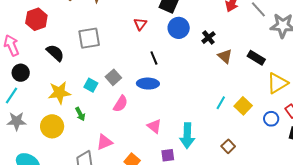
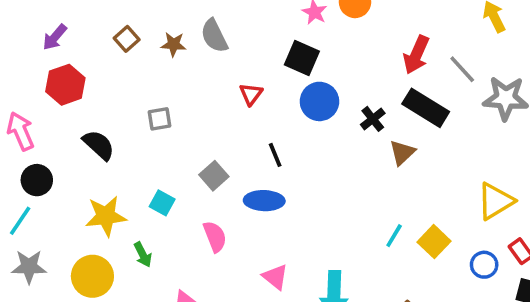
gray square: (89, 38) -> (159, 119), size x0.6
brown triangle: (225, 56) -> (402, 153), turned 35
black rectangle: (256, 58) -> (426, 108), moved, size x1.4
gray square: (113, 77) -> (214, 176), moved
pink semicircle: (120, 104) -> (215, 237), turned -54

